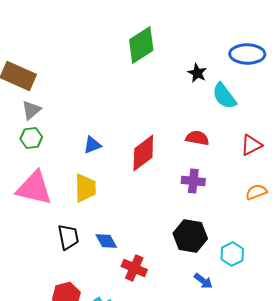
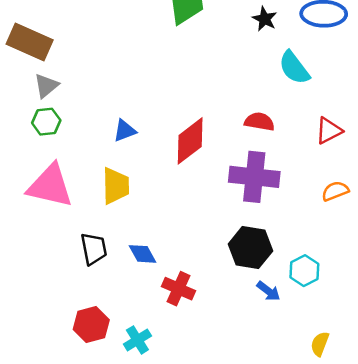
black star: (197, 73) -> (265, 19), moved
purple cross: (193, 181) -> (254, 177), size x1.6
blue arrow: (203, 281) -> (268, 291), moved

